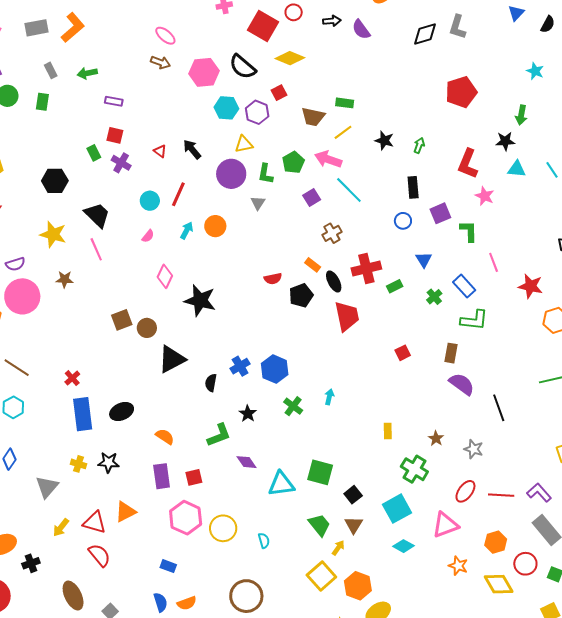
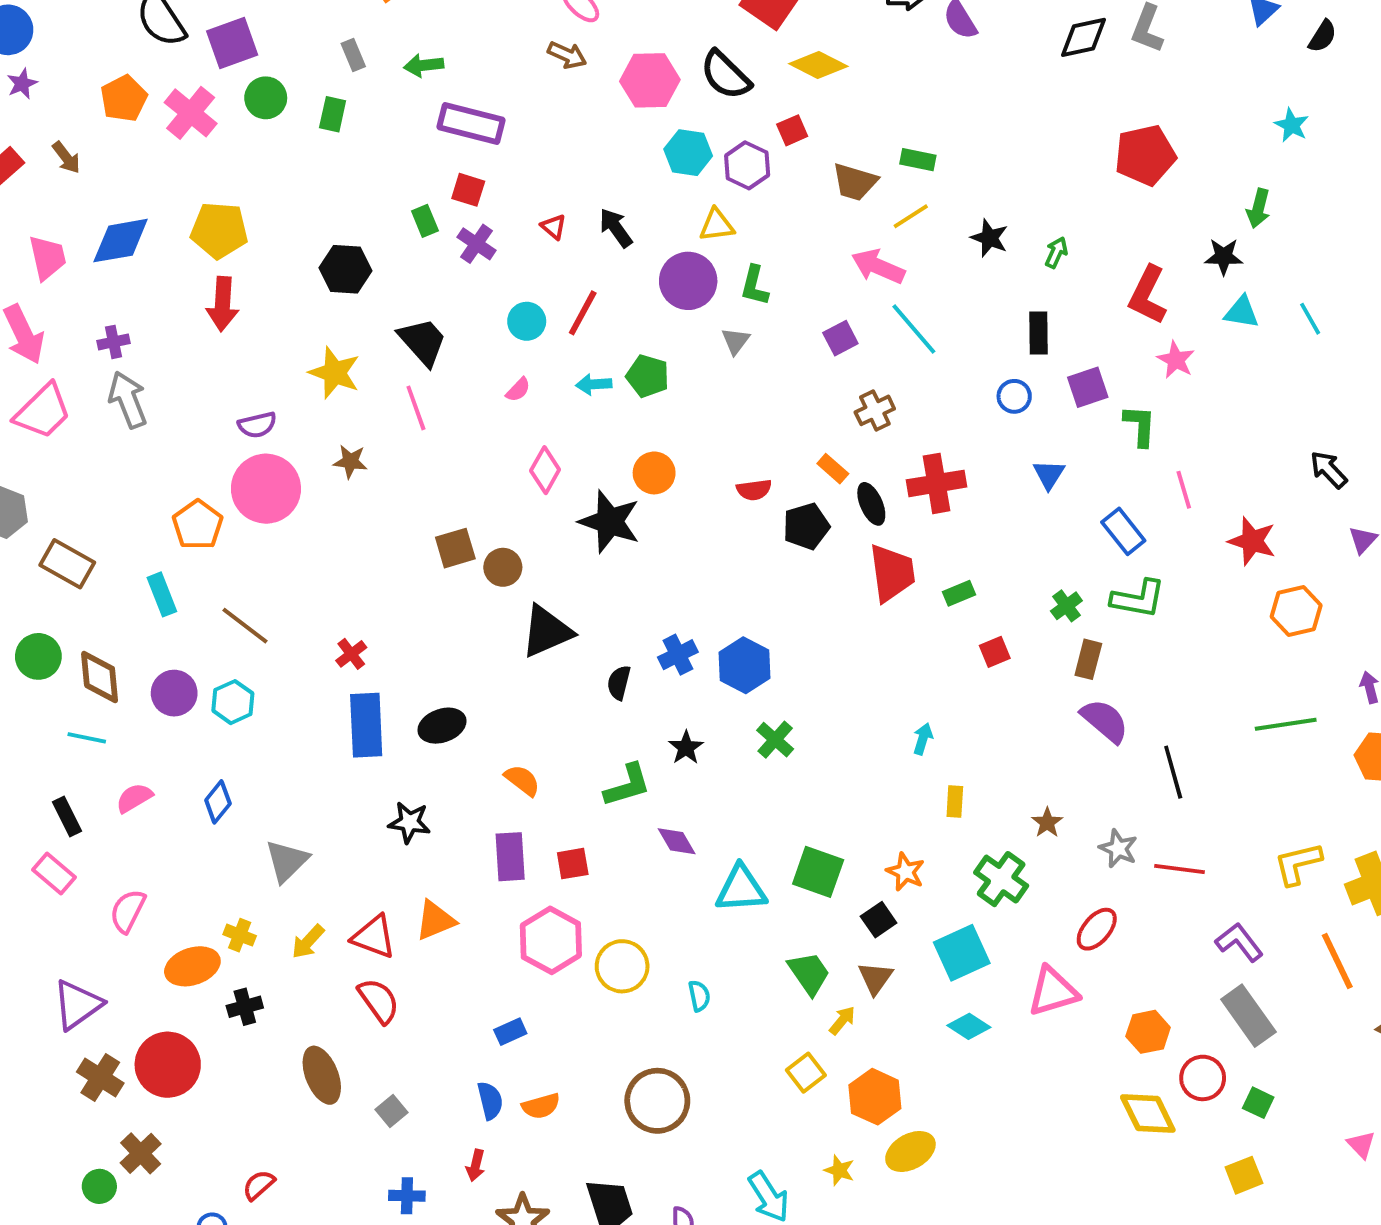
purple rectangle: (114, 101) -> (471, 124), size x1.8
green pentagon: (293, 162) -> (648, 376), moved, turned -30
orange circle: (215, 226) -> (654, 473), moved
cyan arrow: (187, 231) -> (594, 384), turned -126
green rectangle: (395, 286) -> (959, 593), moved
green cross: (434, 297) -> (1066, 606), moved
cyan arrow: (329, 397) -> (923, 739), moved
yellow cross: (78, 464) -> (240, 935), moved
red line: (501, 495) -> (1180, 869), moved
blue rectangle: (168, 566) -> (510, 1032), turned -49
orange star: (458, 566) -> (906, 872), moved
yellow square: (321, 576) -> (806, 1073), size x0.7

